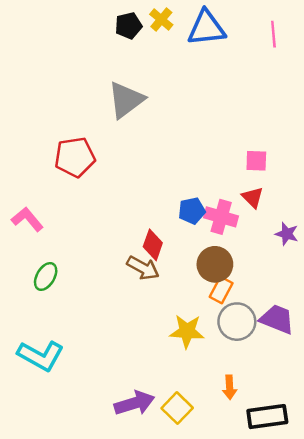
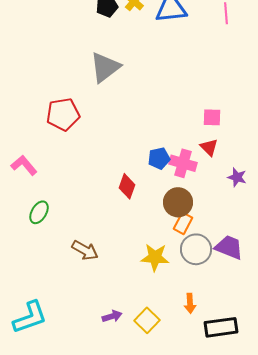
brown arrow: (143, 268) -> (85, 250), moved
cyan L-shape: (41, 356) -> (30, 317), moved, turned -48
purple arrow: (135, 403) -> (112, 316), size x0.6

